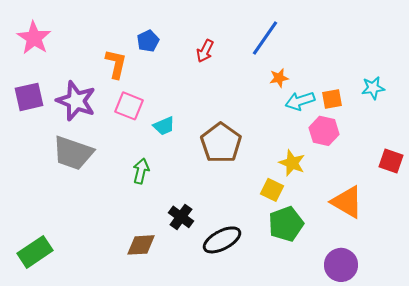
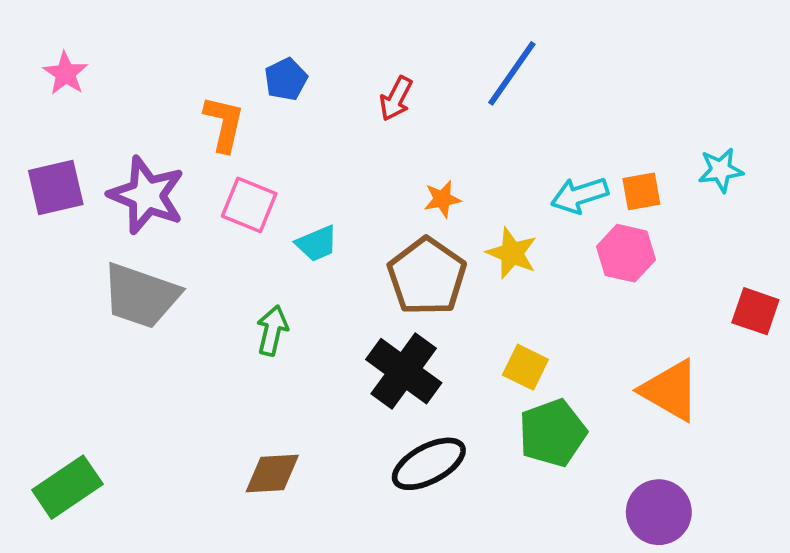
pink star: (34, 38) -> (65, 73), size x0.7
orange star: (279, 78) -> (442, 199), moved
yellow star: (292, 163) -> (512, 253), moved
black cross: (181, 217) -> (404, 371), moved, size x1.5

